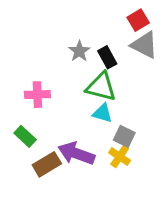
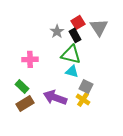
red square: (138, 20) -> (78, 22), moved
gray triangle: (144, 45) -> (99, 27), turned 30
brown rectangle: (47, 164) -> (25, 103), moved

